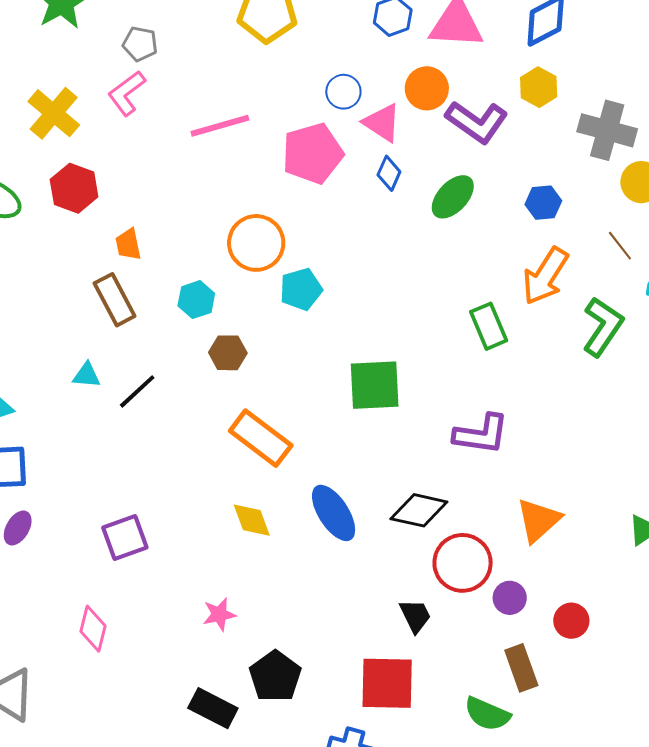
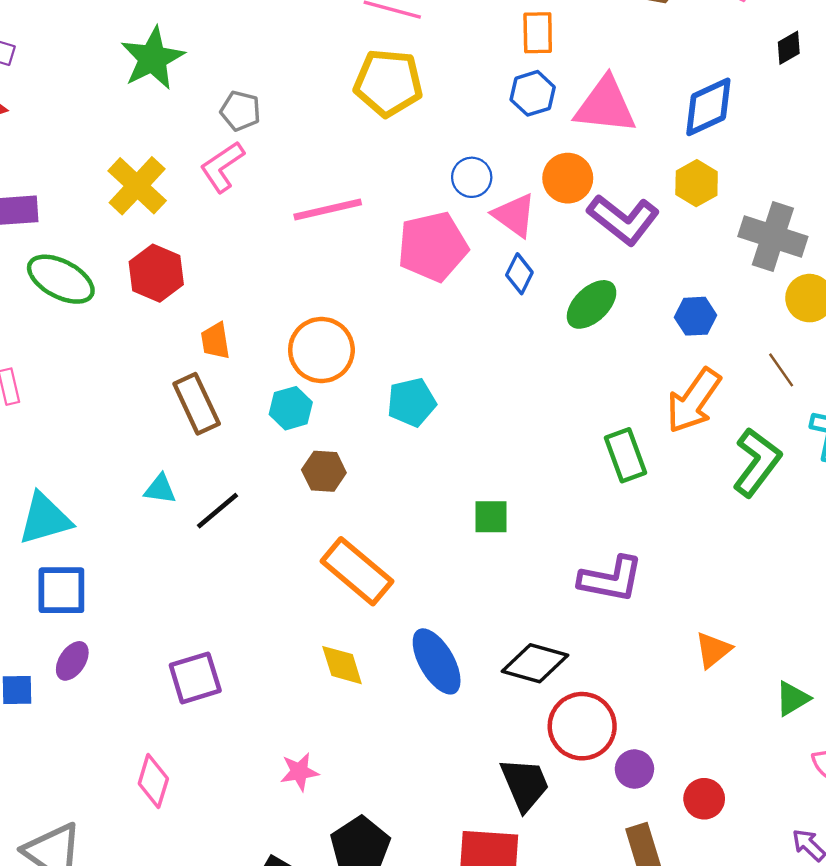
orange circle: (256, 243) -> (321, 350), moved
green square: (375, 385) -> (491, 517), size x0.6
orange triangle: (538, 520) -> (713, 650), moved, size x0.7
black trapezoid: (415, 616) -> (525, 784), size x1.4

